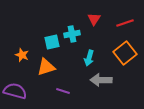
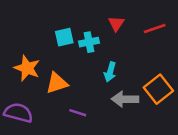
cyan square: (52, 42) -> (64, 37), moved
orange square: (125, 53) -> (158, 89), moved
orange star: (22, 55) -> (27, 68), size x1.5

